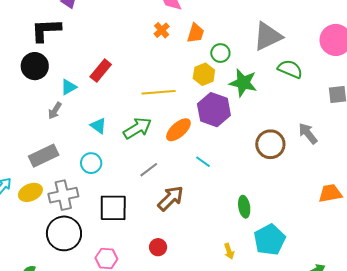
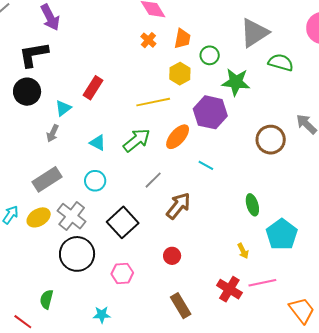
yellow hexagon: (204, 74) -> (180, 74), moved
gray cross: (63, 195) -> (72, 216), turned -32
black square: (113, 208) -> (123, 222), turned -36

